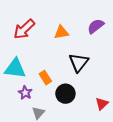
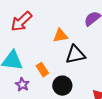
orange triangle: (61, 32) -> (60, 36), moved
black triangle: (79, 62) -> (75, 55), turned 40

